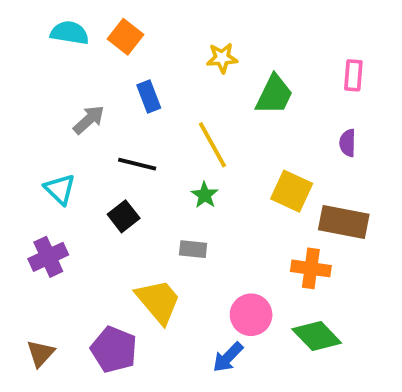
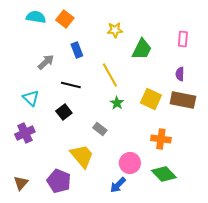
green star: (205, 195) -> (117, 103), moved
brown rectangle: (344, 222) -> (183, 100), moved
gray rectangle: (193, 249) -> (100, 129), turned 32

